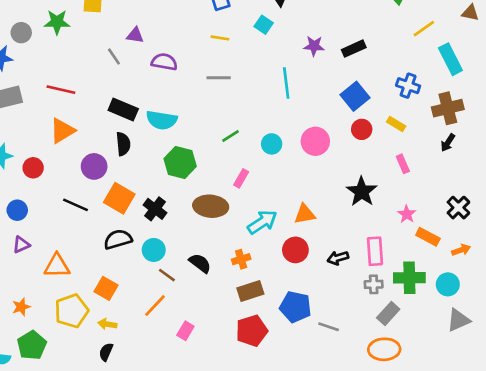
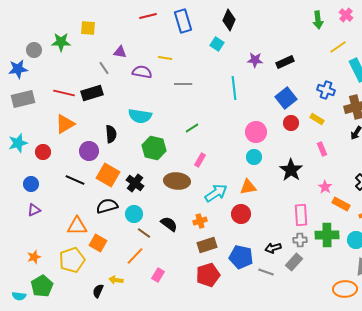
yellow line: (220, 38) -> (165, 58), moved
black rectangle: (123, 109) -> (92, 93), moved, turned -40
cyan circle: (272, 144) -> (254, 157), moved
black arrow: (338, 258) -> (273, 248), moved
orange triangle: (57, 266) -> (77, 226), moved
gray rectangle: (388, 314) -> (294, 262), moved
yellow arrow: (107, 324) -> (116, 280), moved
orange ellipse: (384, 349) -> (345, 289), moved

